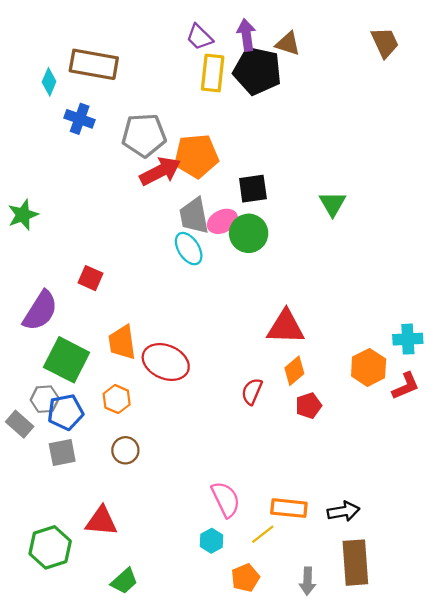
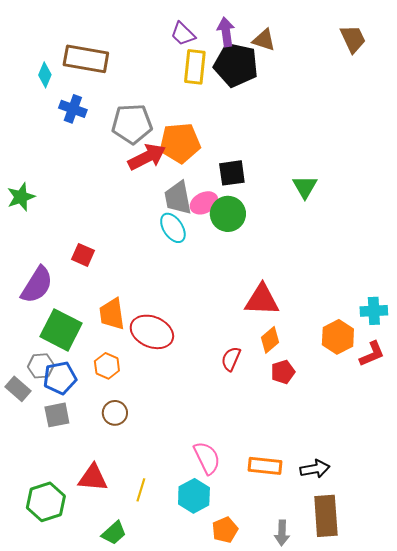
yellow line: (263, 534) -> (141, 490), moved, turned -35
cyan hexagon: (212, 541) -> (194, 496), size x1.5

